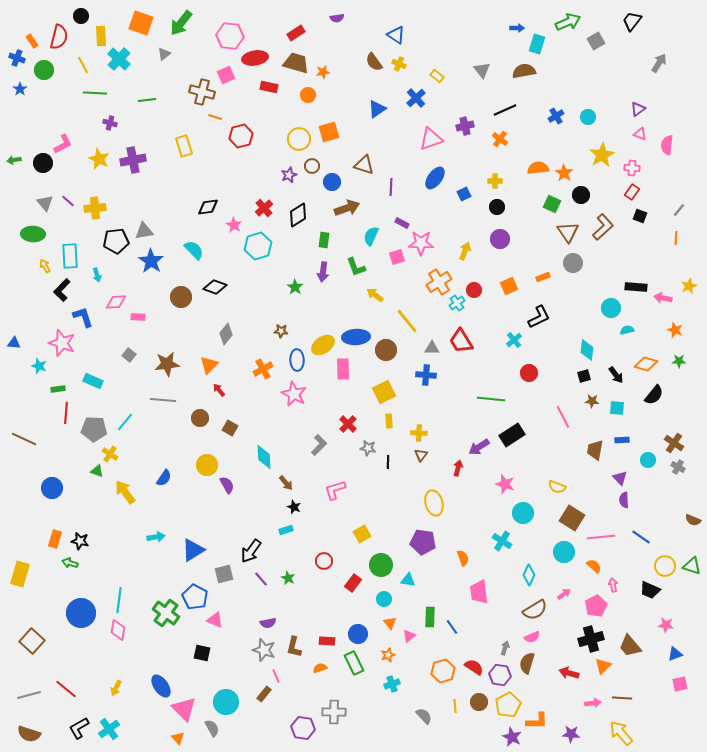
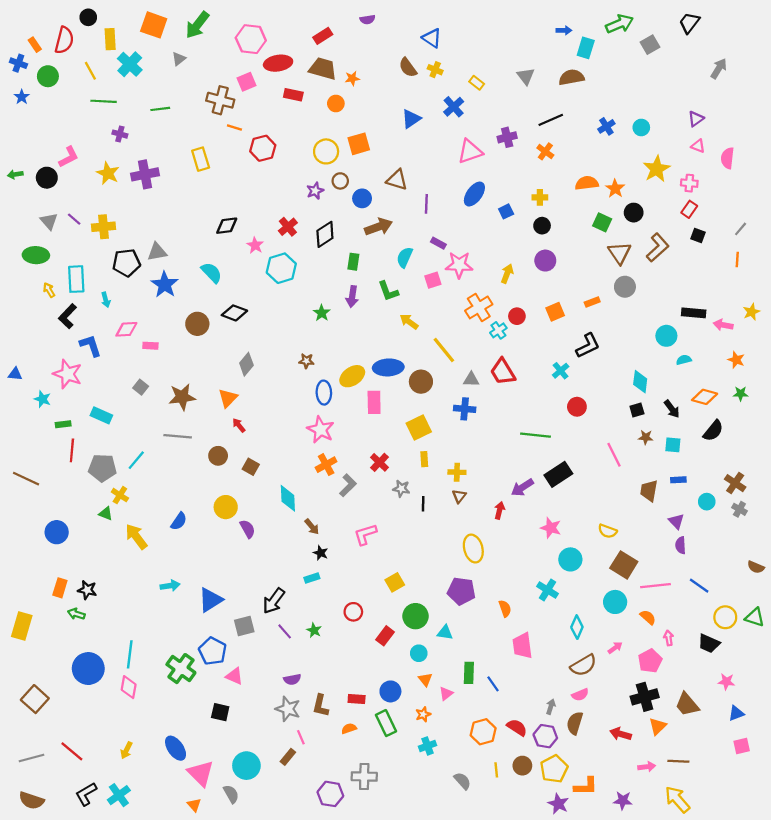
orange cross: (263, 369) -> (326, 465), moved

